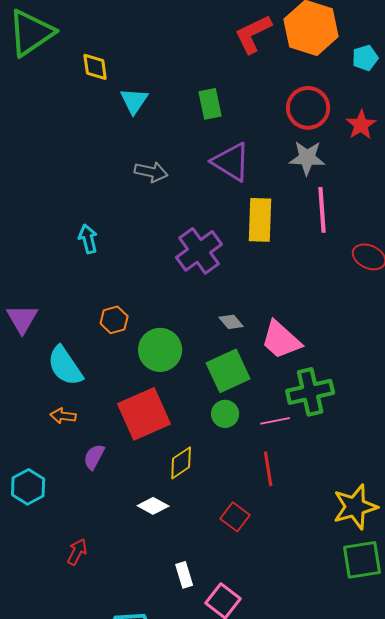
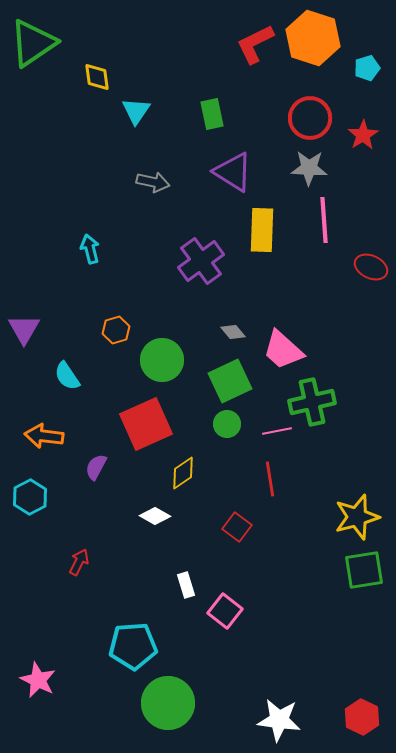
cyan semicircle: (65, 366) -> (67, 376), size x0.7
orange arrow: (63, 416) -> (44, 436), moved, size x1.5

